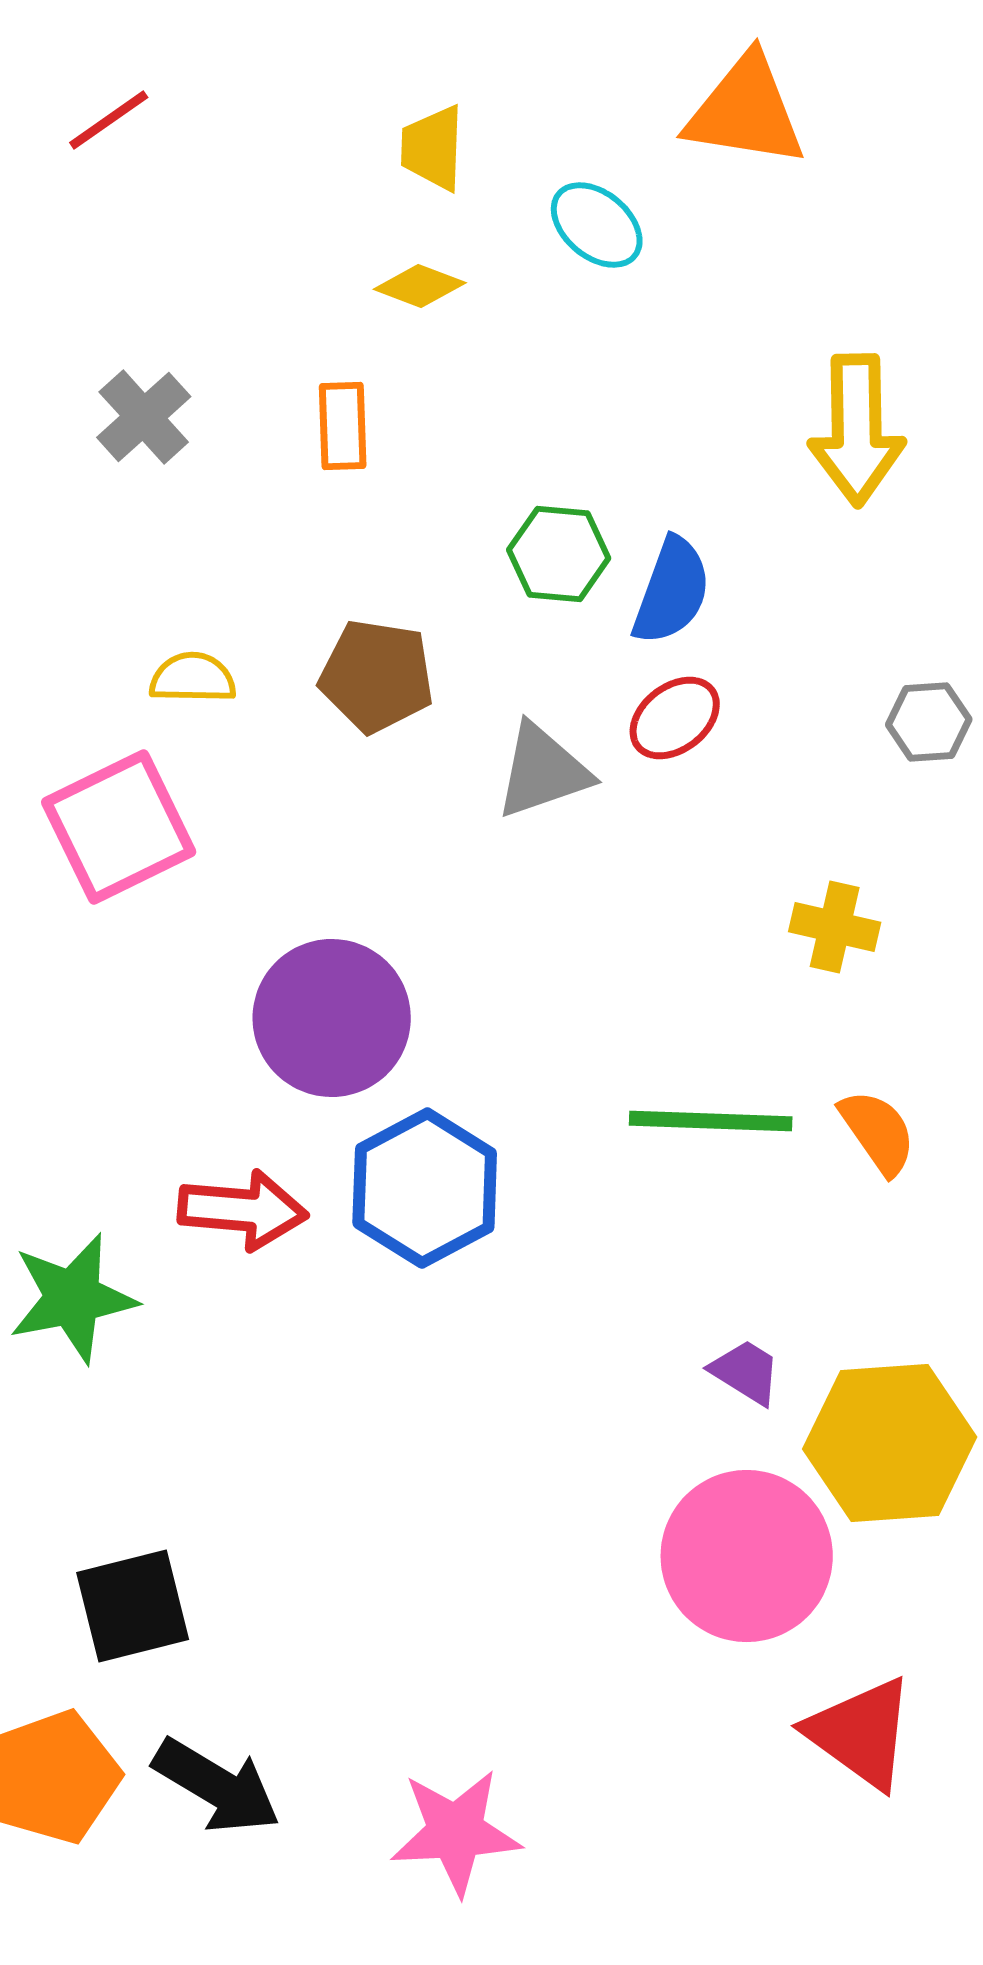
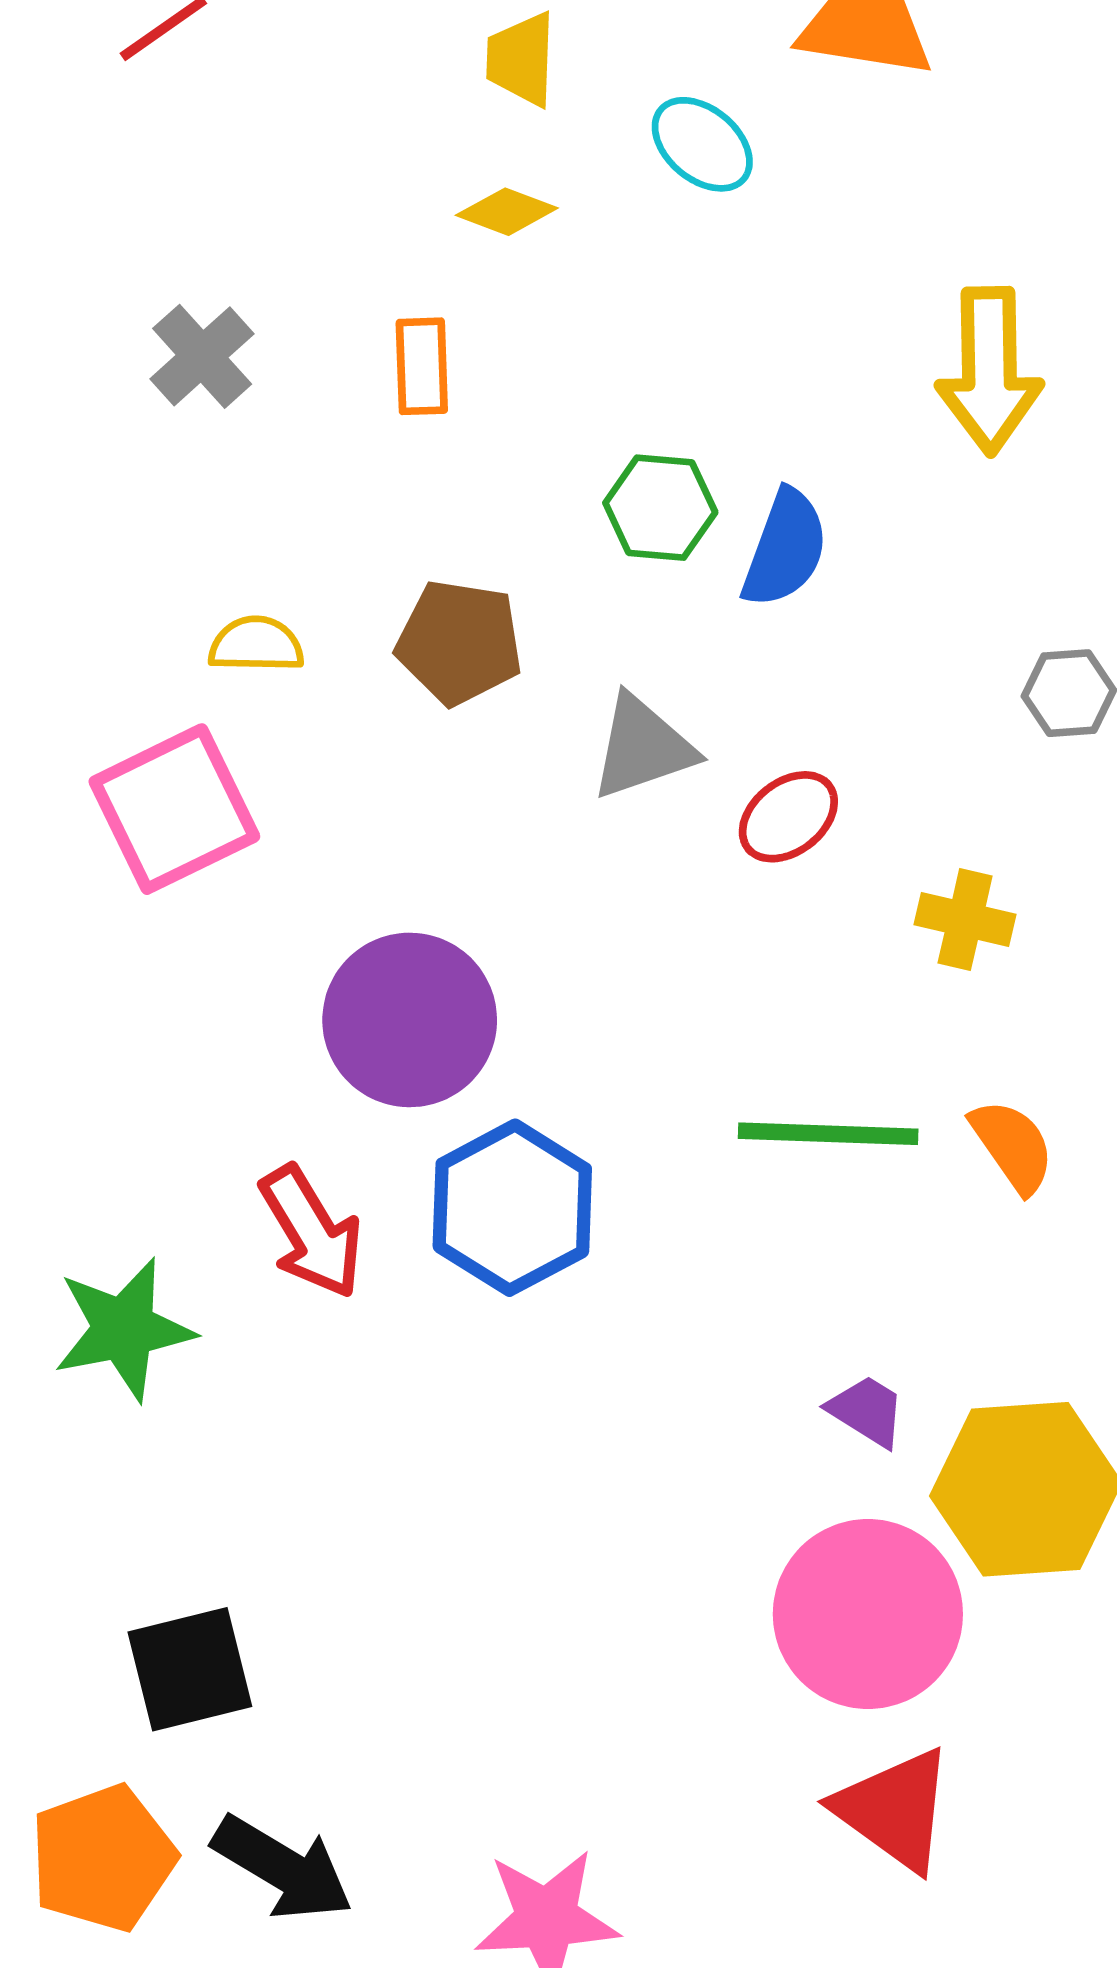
red ellipse: (675, 718) -> (788, 817), moved
red arrow: (243, 1210) -> (311, 1232), turned 54
red triangle: (861, 1733) -> (894, 1809), moved

